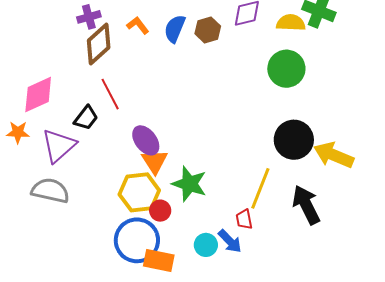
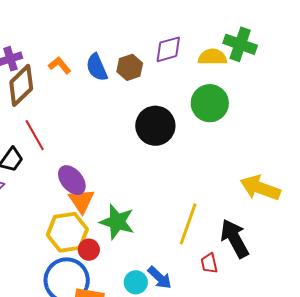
blue semicircle: (175, 29) -> (97, 67), turned -44
black circle: (294, 140) -> (155, 126), moved
red trapezoid: (244, 219) -> (209, 263), moved

